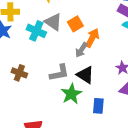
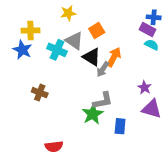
orange square: (75, 24) -> (97, 31), moved
gray L-shape: (59, 73) -> (103, 101), moved
black triangle: (85, 75) -> (92, 57), moved

